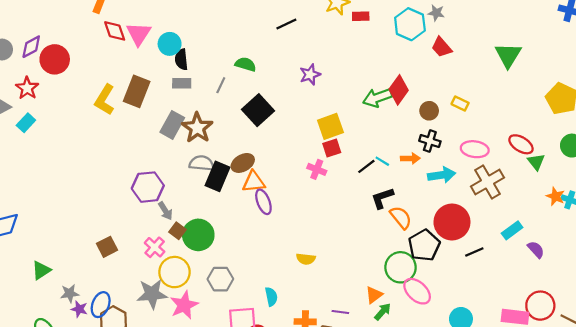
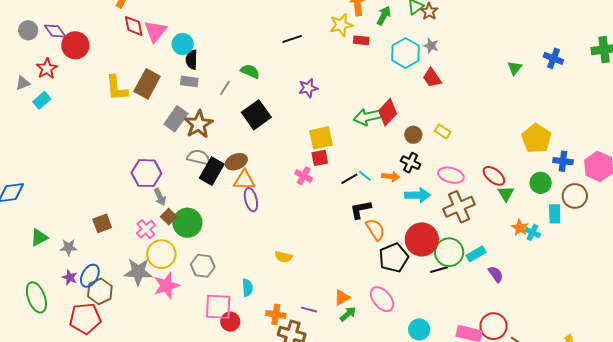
purple diamond: (31, 47) -> (55, 31), turned 75
green triangle: (508, 55) -> (515, 68), moved, size x0.6
yellow L-shape: (105, 100) -> (117, 88), turned -44
green circle: (401, 267) -> (449, 252), moved
gray star: (70, 293) -> (69, 247), moved

